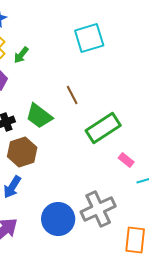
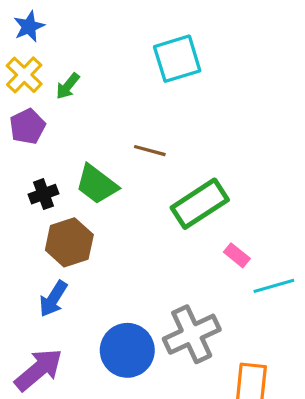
brown line: (72, 95) -> (150, 151), turned -48

